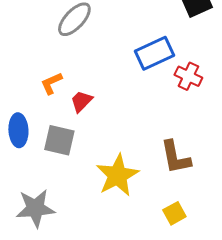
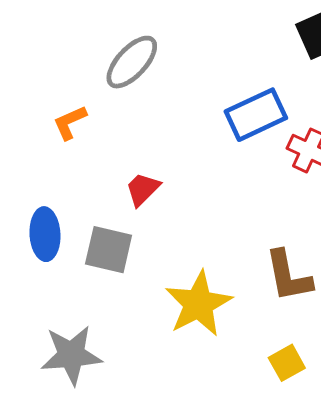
orange L-shape: (51, 83) -> (70, 122), moved

